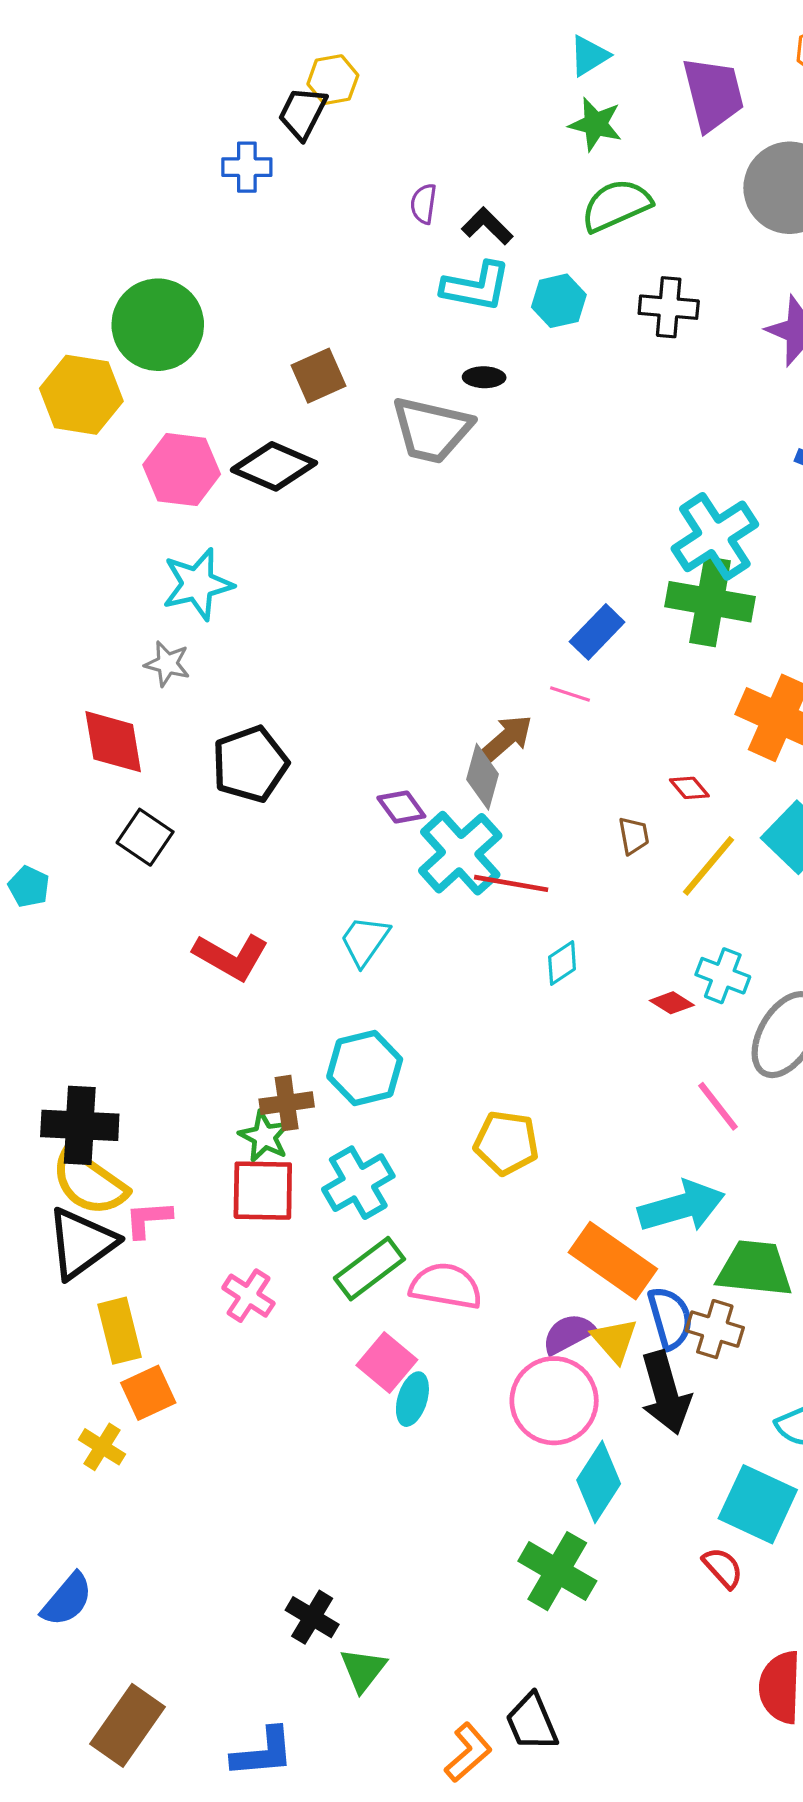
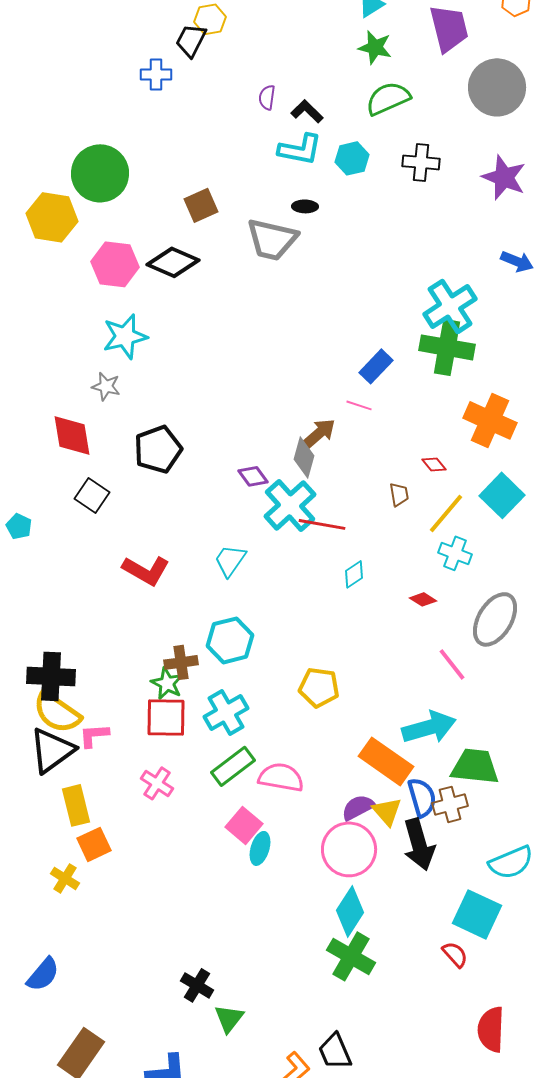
cyan cross: (723, 976) -> (455, 553), moved
brown cross: (715, 1329) -> (450, 804), turned -32
cyan diamond: (599, 1482) -> (350, 911), moved

